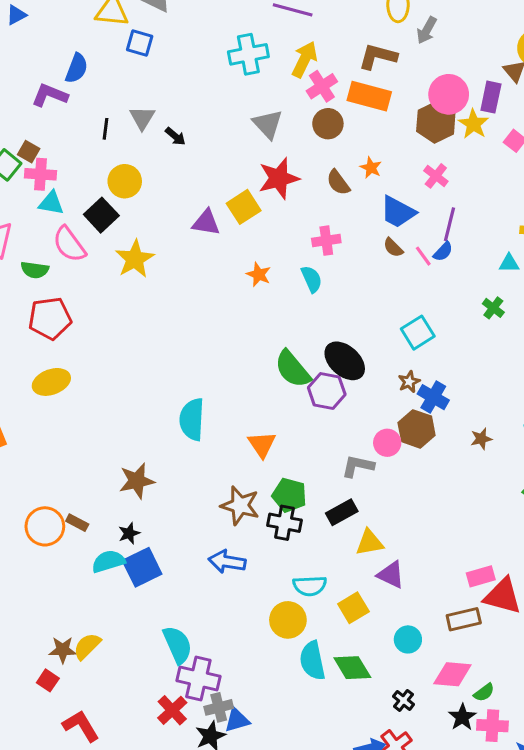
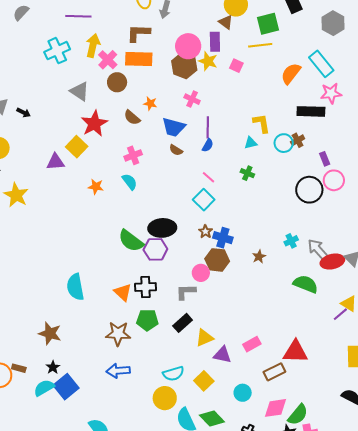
pink line: (423, 256) -> (208, 177), moved
black ellipse: (345, 361) -> (162, 228), turned -32
brown star: (137, 481) -> (50, 333), turned -30
black cross: (284, 523) -> (146, 287), moved
pink rectangle: (481, 576) -> (252, 344), moved
green semicircle: (484, 692) -> (298, 415), size x1.6

